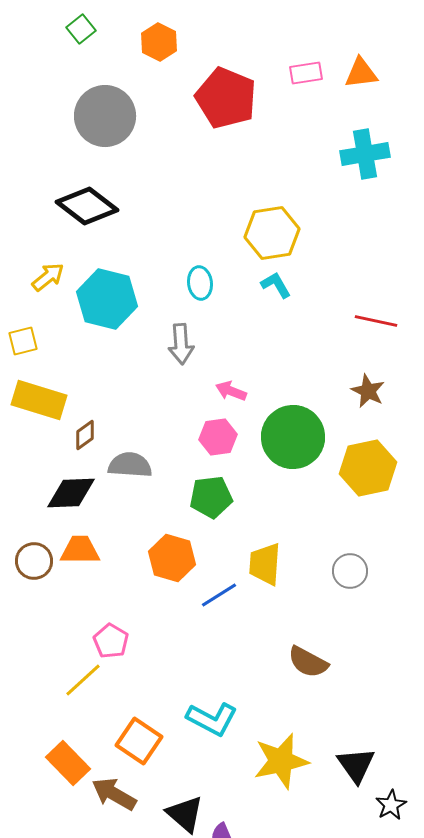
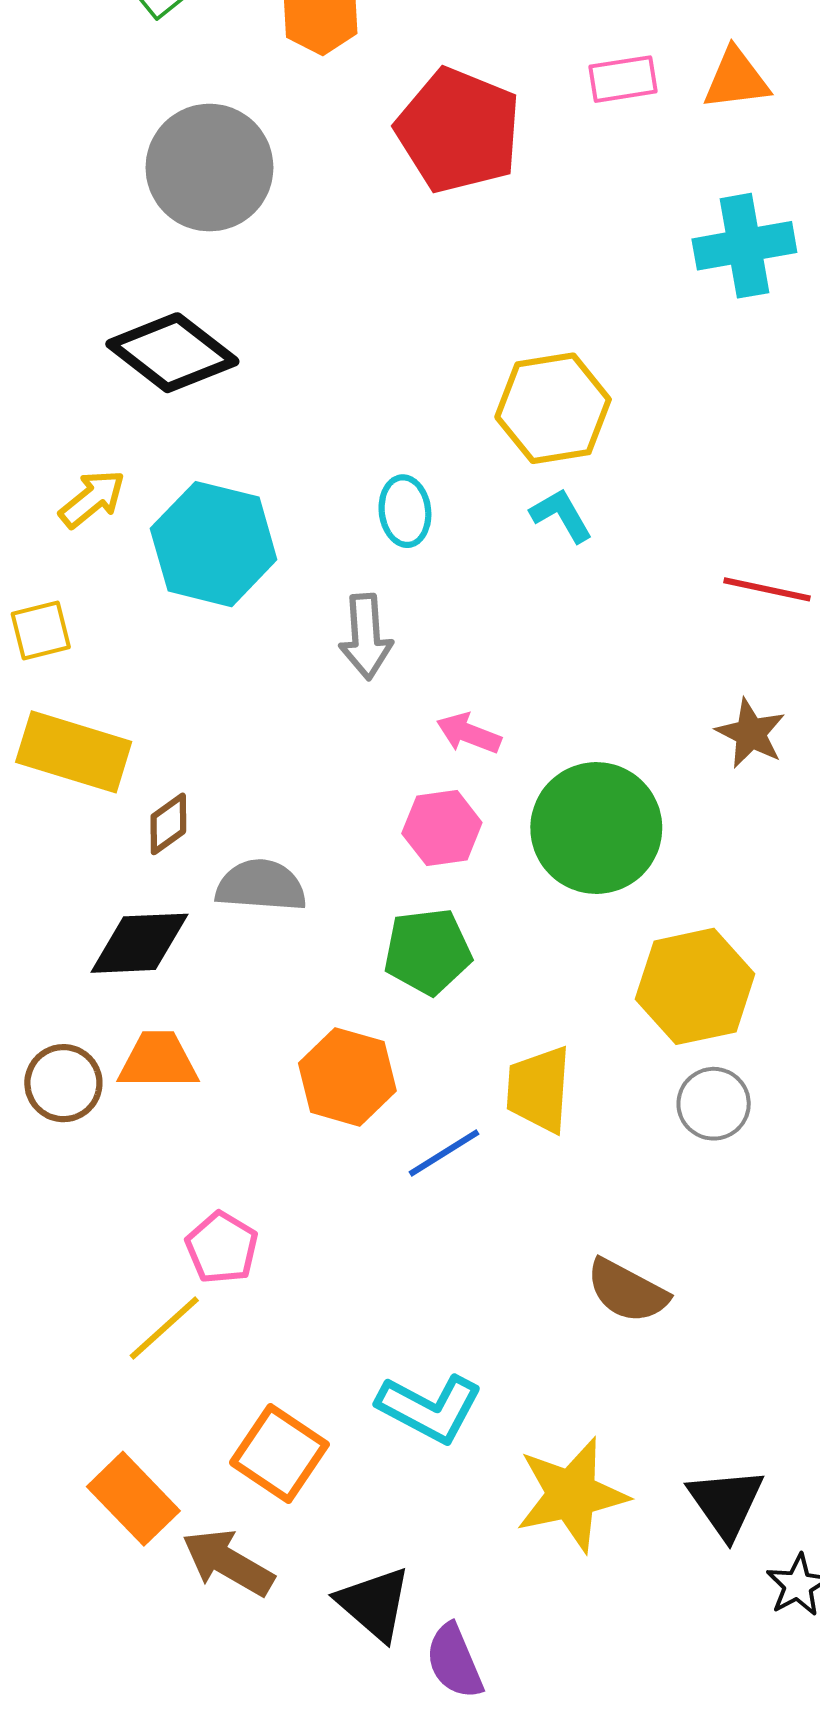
yellow hexagon: (368, 468) -> (695, 986), moved

